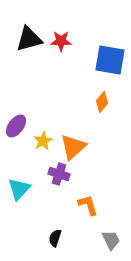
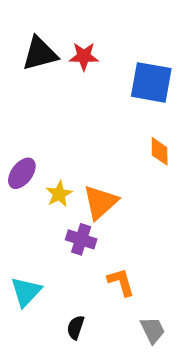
orange diamond: (102, 102) -> (160, 151), moved, turned -40
cyan triangle: (19, 189) -> (26, 292), moved

